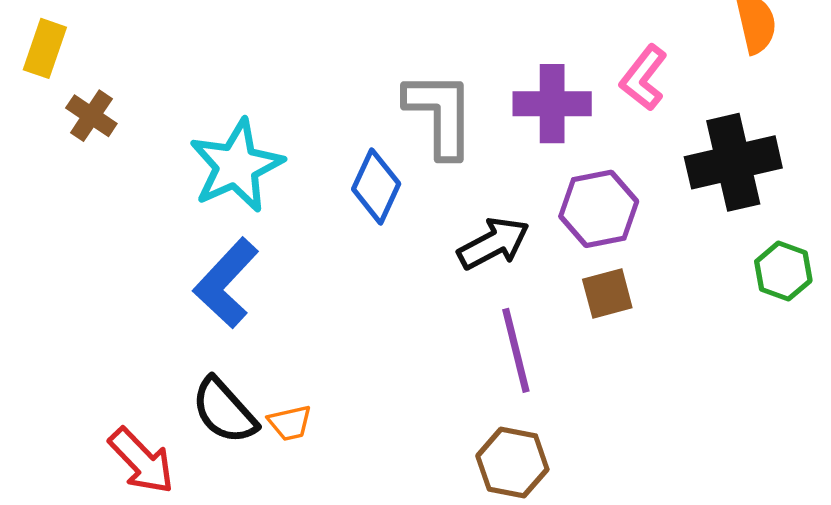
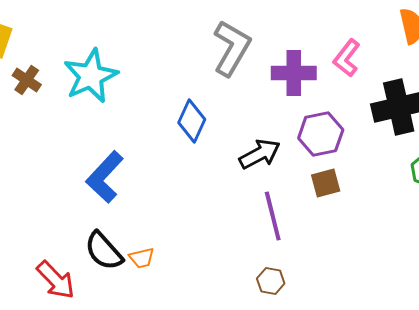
gray L-shape: (440, 114) -> (232, 48), moved, turned 30
cyan star: (236, 166) -> (91, 76), moved
brown hexagon: (512, 463) -> (271, 281), size x0.7

